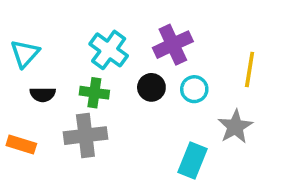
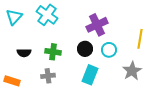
cyan cross: (109, 50) -> (47, 15), moved
cyan triangle: (25, 54) -> (14, 17), moved
gray cross: (85, 136) -> (48, 76), size x0.6
cyan rectangle: (192, 160) -> (90, 75), moved

